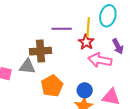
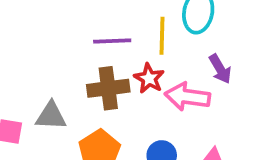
red star: (86, 42) -> (149, 78), moved
brown cross: (41, 51) -> (108, 88), moved

